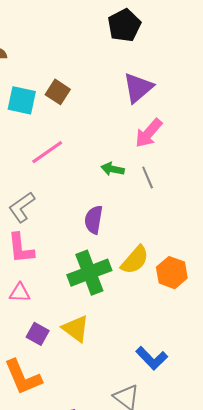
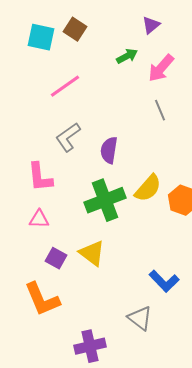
purple triangle: (138, 88) -> (151, 25), size x0.6
green arrow: (113, 169) -> (127, 56), moved, turned 140
gray L-shape: (22, 207) -> (68, 137), moved

